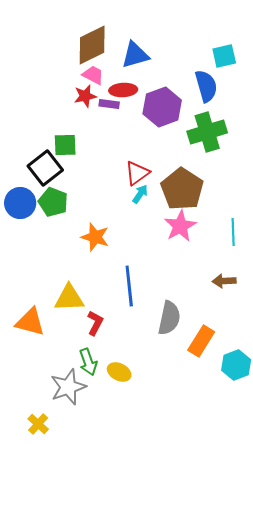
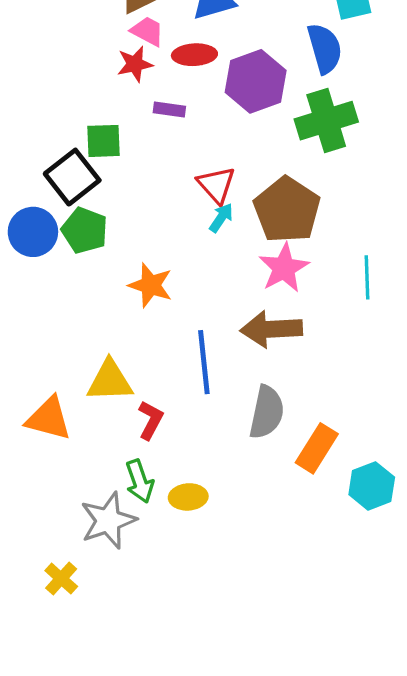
purple rectangle: (109, 104) -> (169, 110), moved
red triangle: (137, 173) -> (216, 185), turned -36
brown arrow: (224, 281) -> (271, 329), moved, size x1.6
yellow ellipse: (119, 372) -> (188, 497), turned -30

